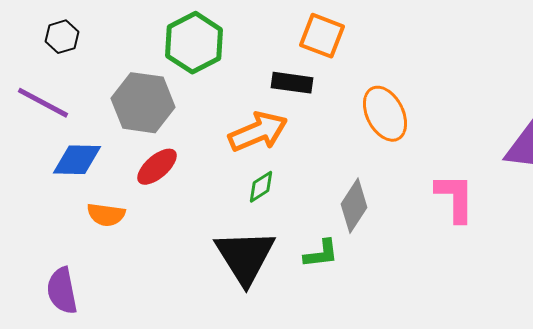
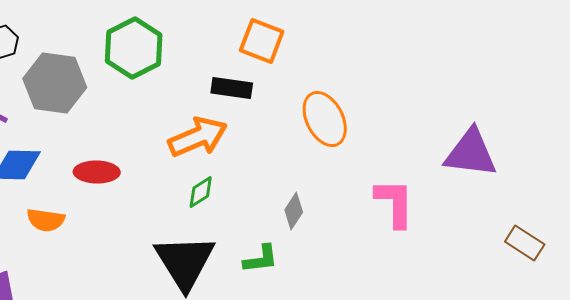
gray hexagon: (143, 103) -> (55, 83), moved
red ellipse: (157, 167) -> (97, 172), turned 42
gray diamond: (354, 206) -> (294, 211), size x0.7

